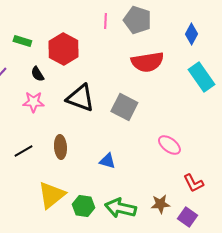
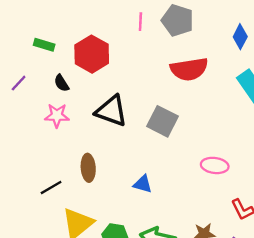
pink ellipse: (169, 145) -> (215, 165), turned -30
black line: (23, 151) -> (51, 188), moved

